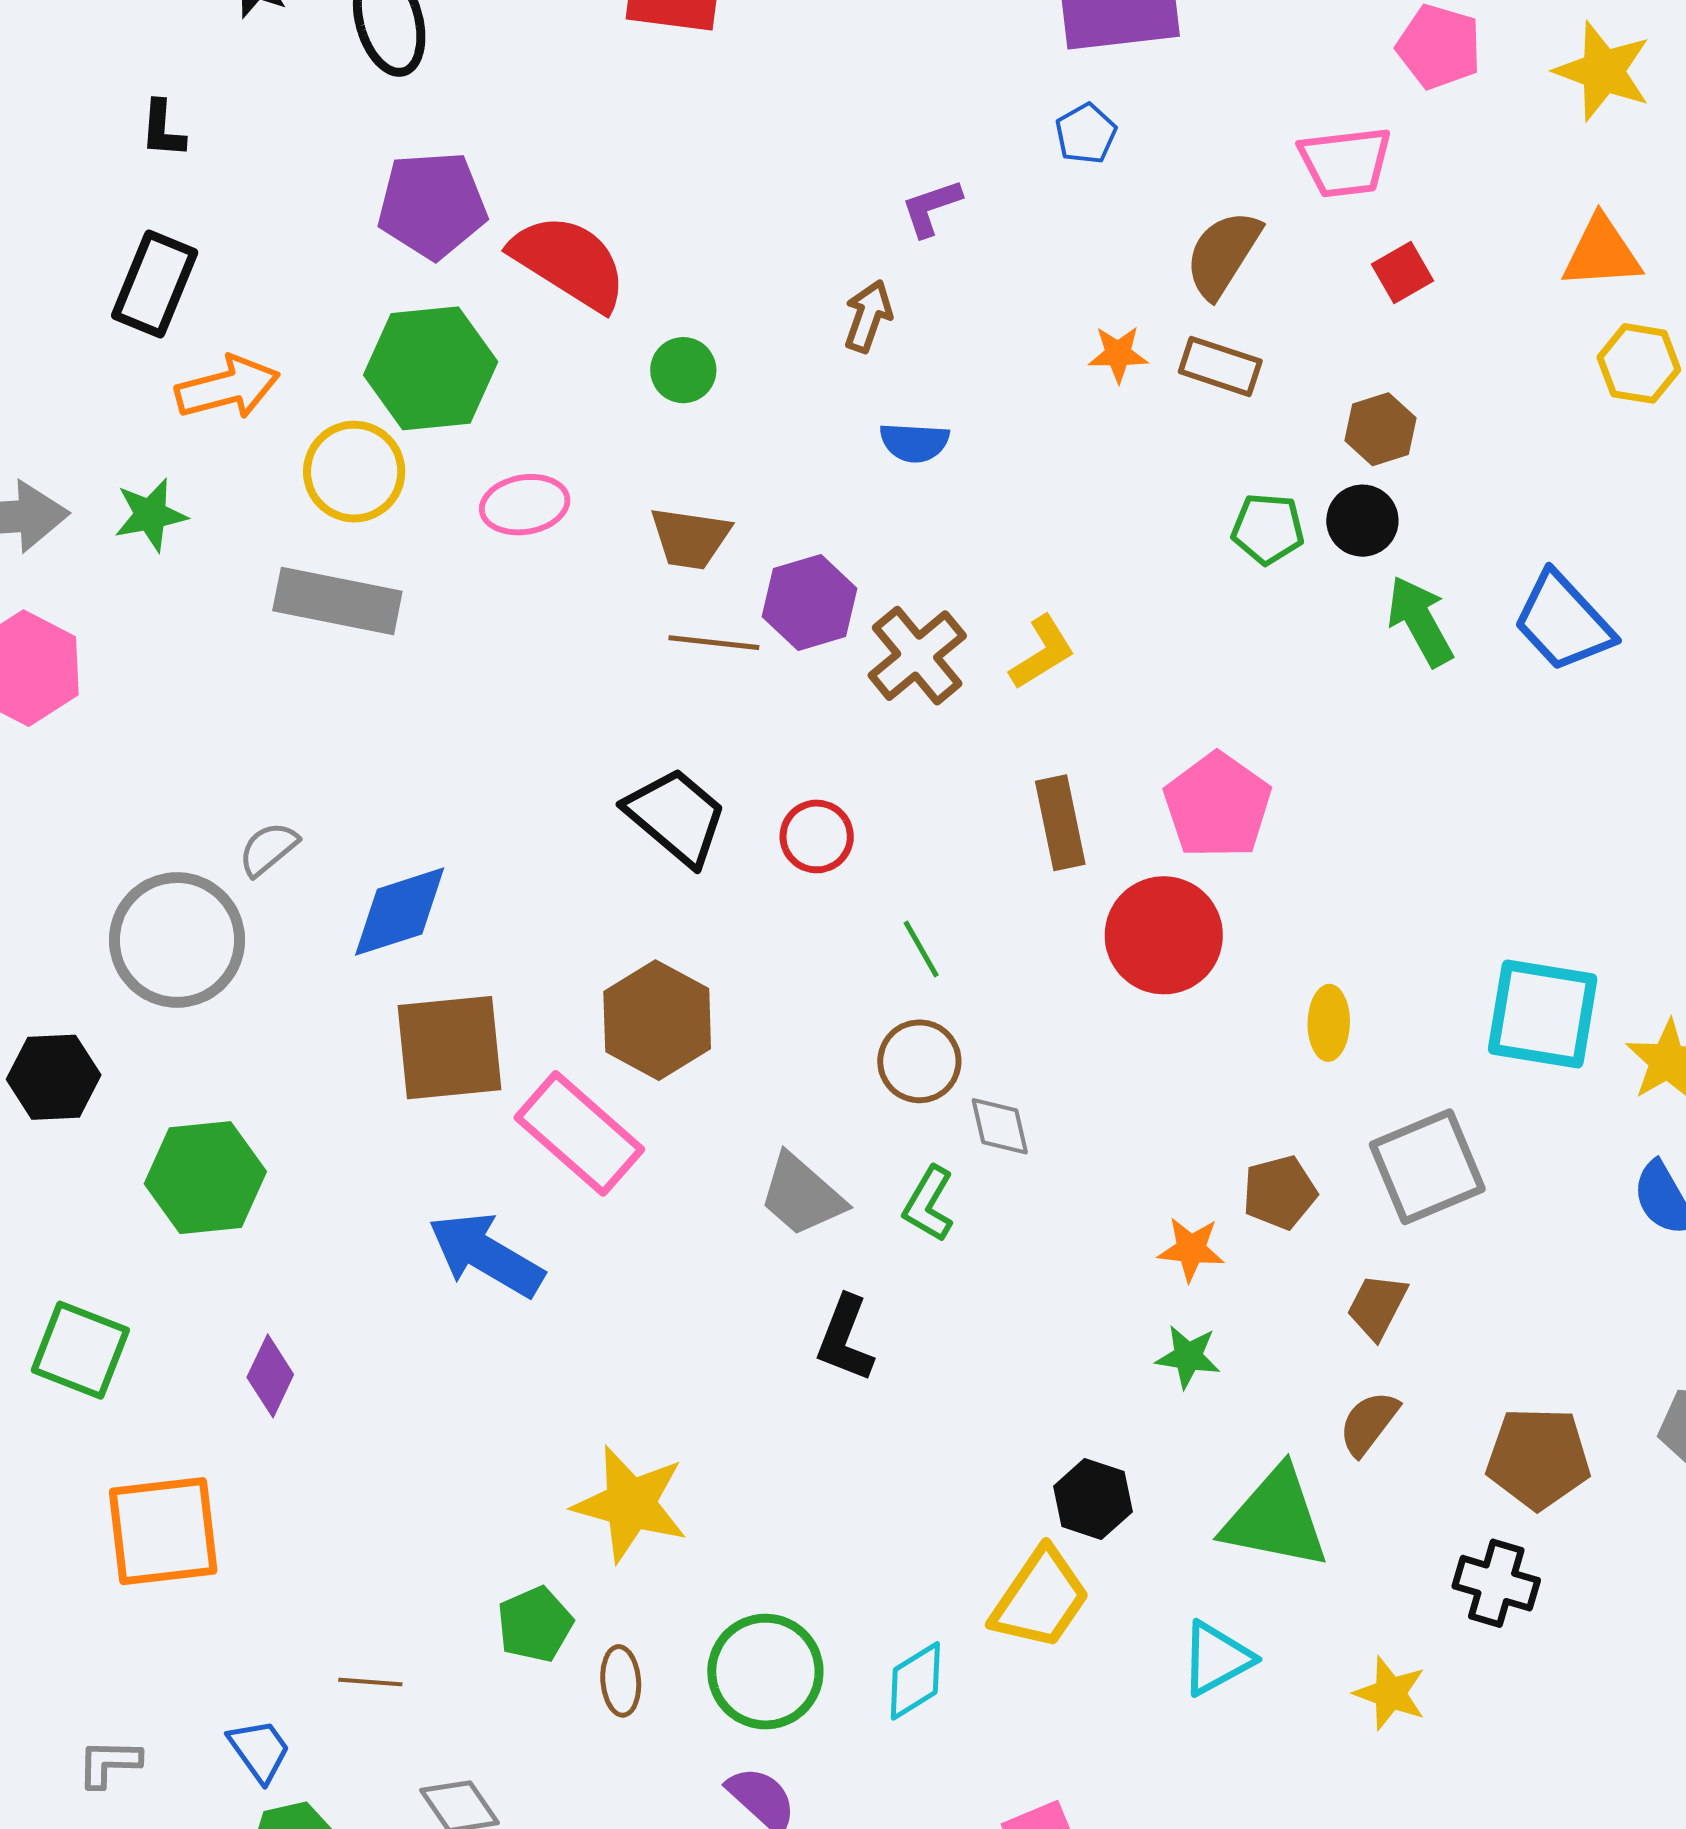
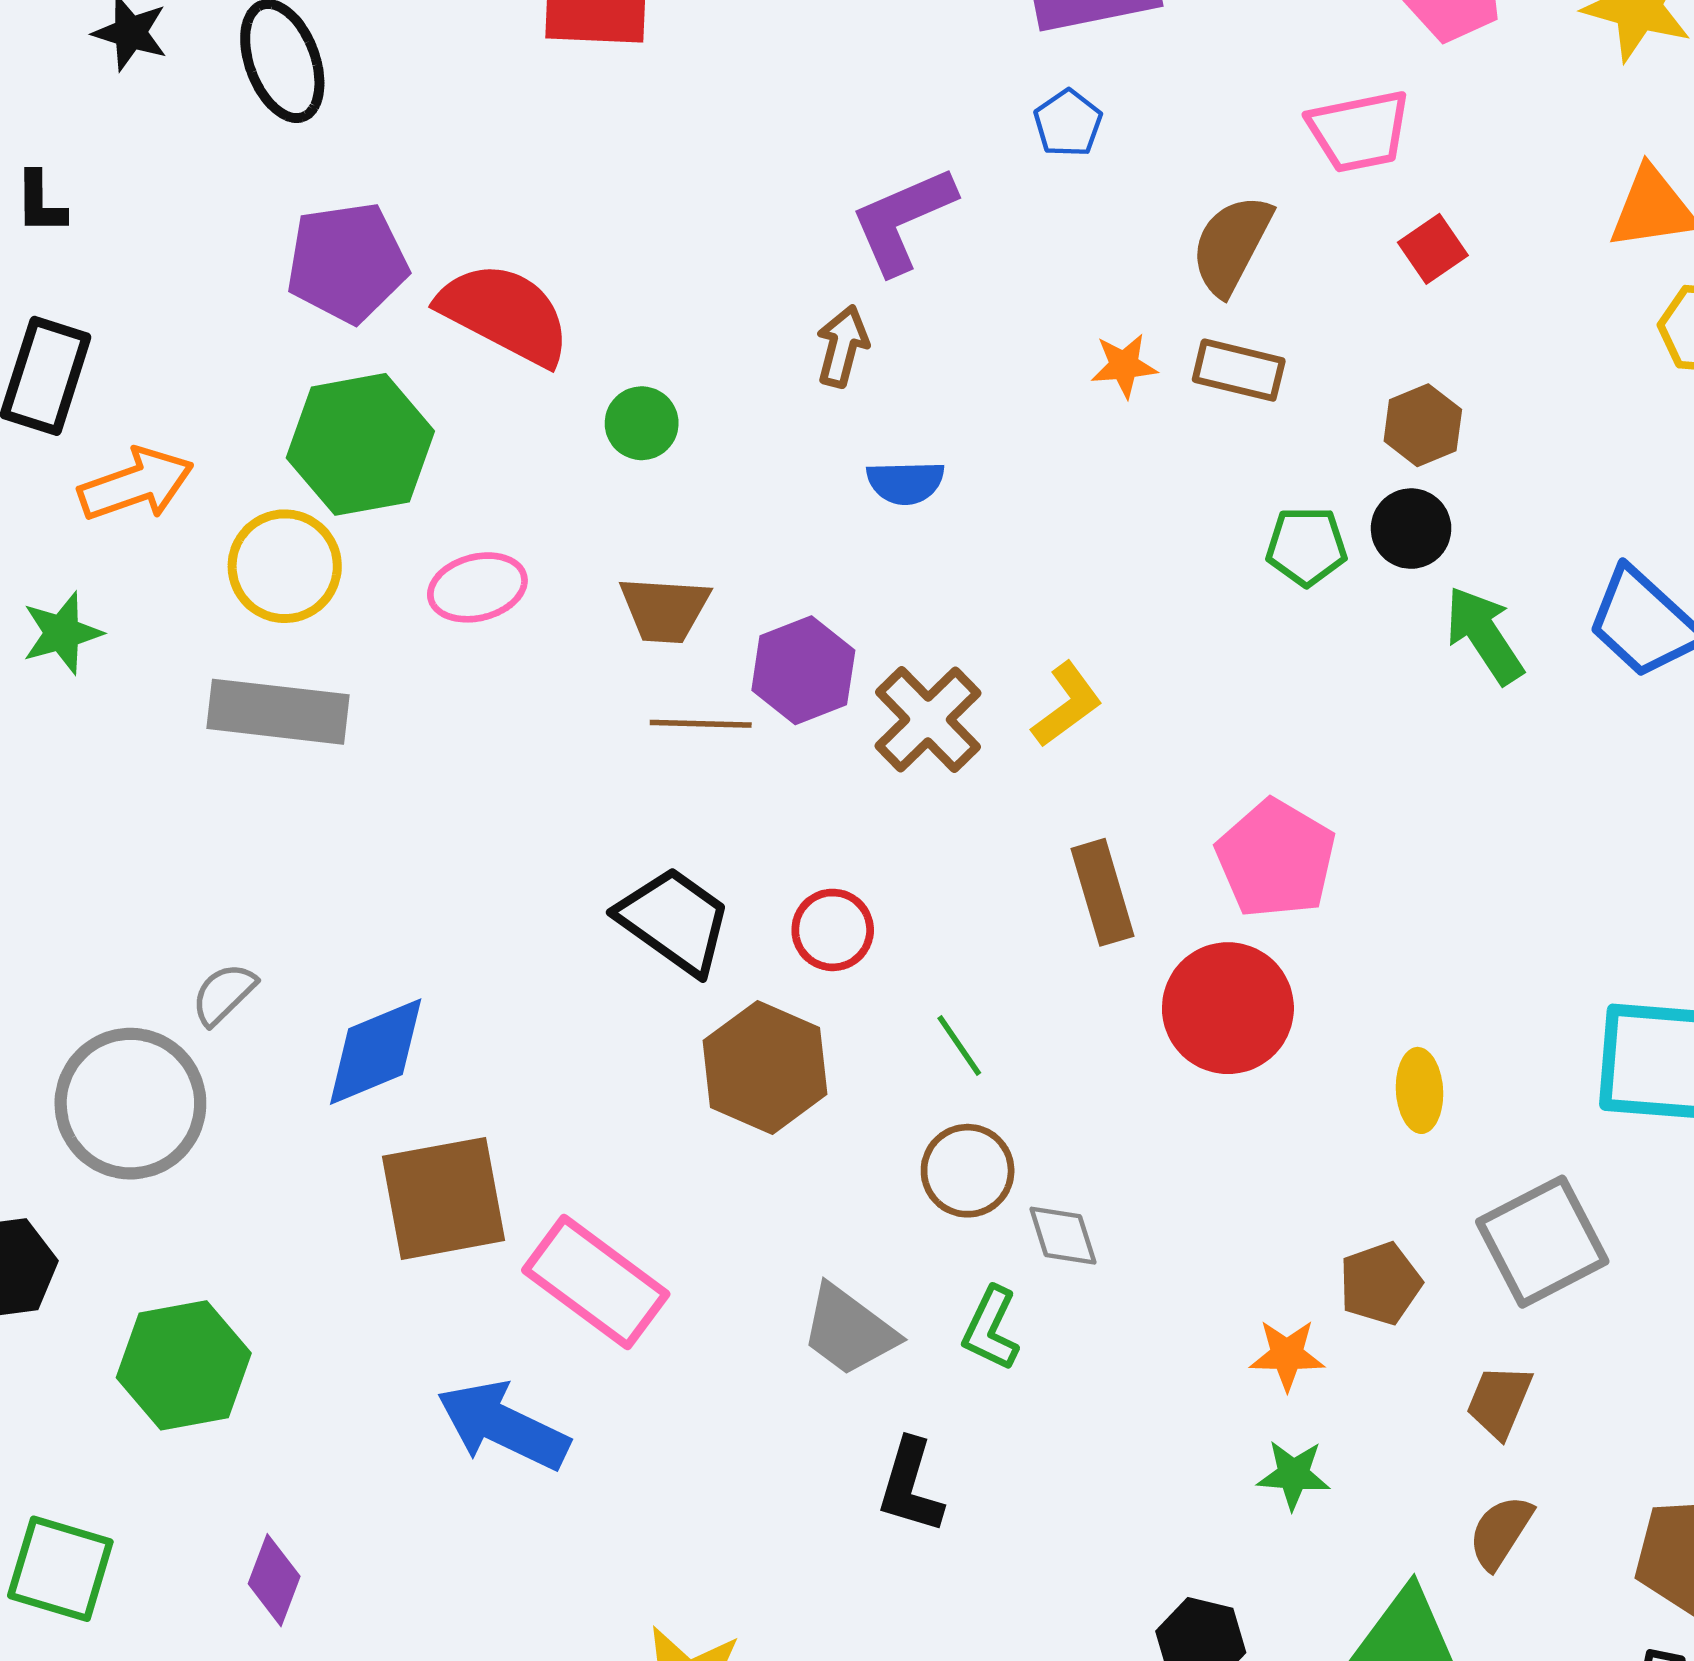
purple L-shape: (931, 208) -> (903, 220), size x1.6
brown hexagon: (657, 1020) -> (765, 1067), moved

